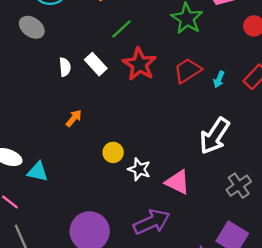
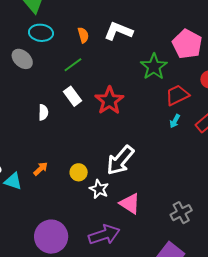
green line: (121, 29) -> (73, 65), moved
white semicircle: (65, 67) -> (43, 112), moved
red trapezoid: (188, 71) -> (177, 95), moved
orange arrow: (74, 118) -> (41, 169), moved
white arrow: (214, 136) -> (120, 160), moved

